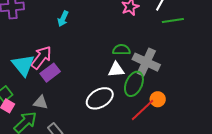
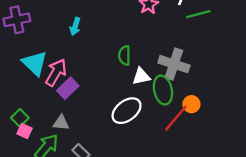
green semicircle: (121, 50) -> (124, 55), moved, turned -84
cyan triangle: (23, 65) -> (35, 63), moved
green ellipse: (134, 84) -> (163, 90), turned -30

